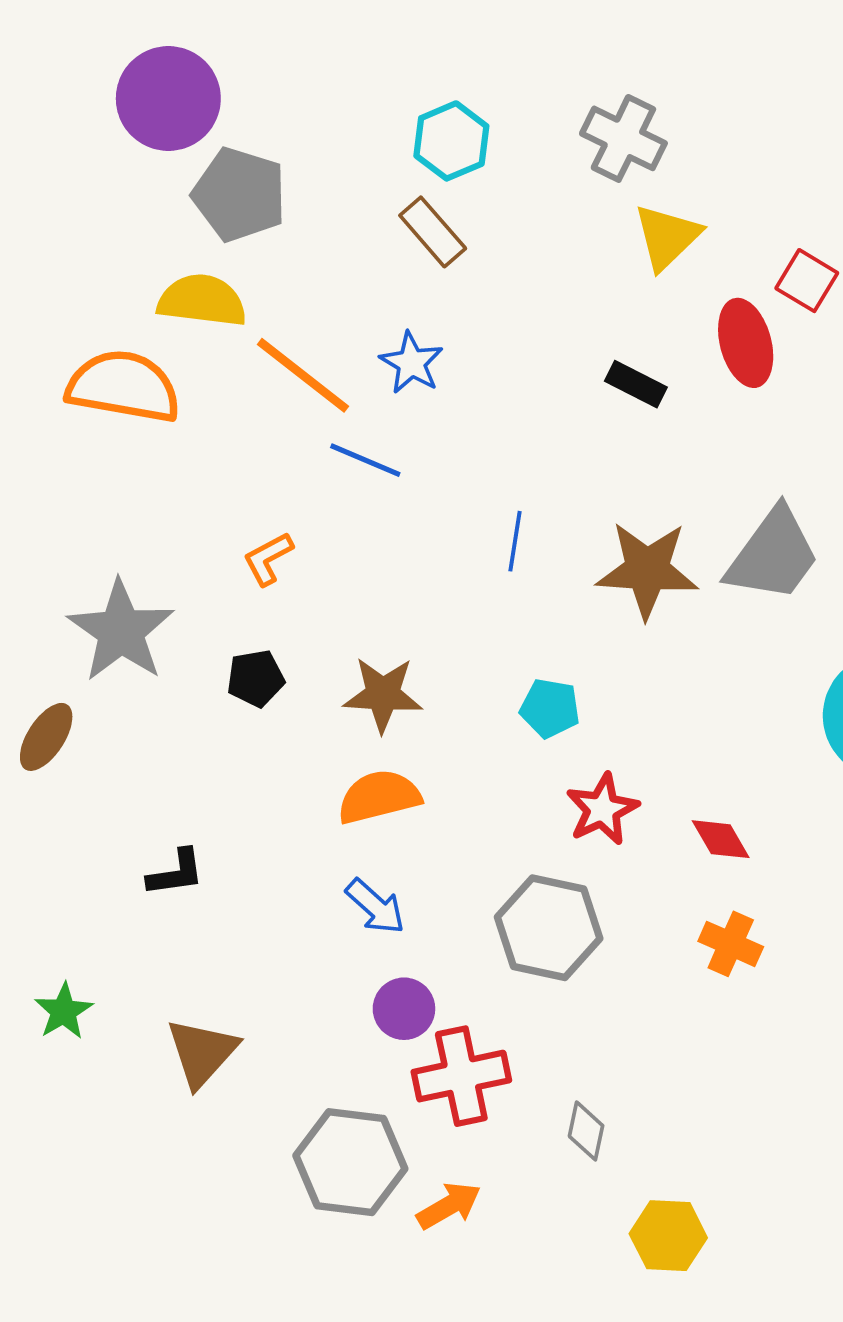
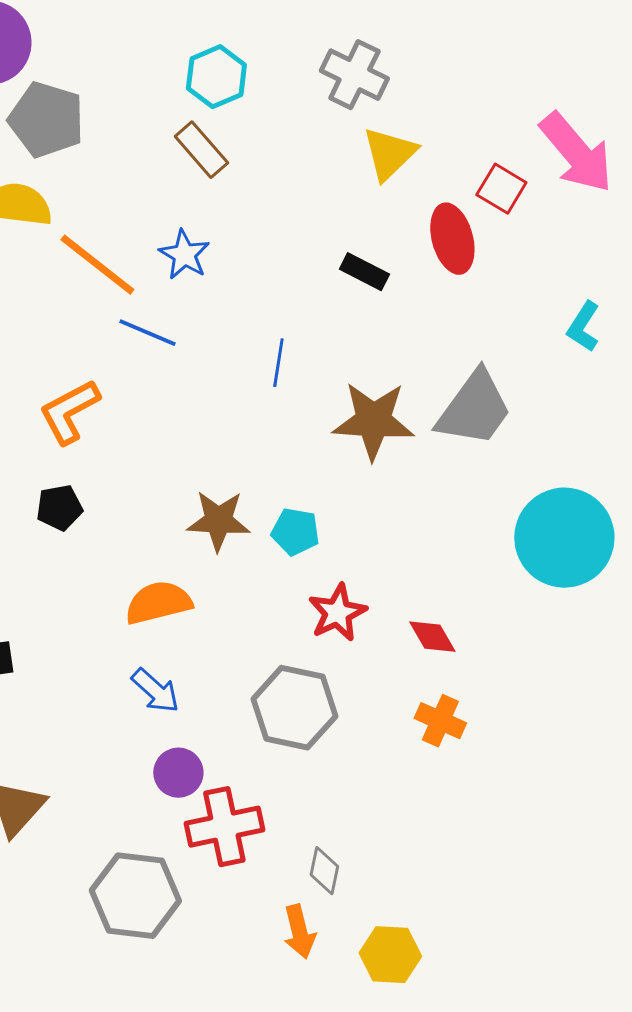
blue line: (515, 541) -> (278, 363), moved
orange L-shape: (268, 559) -> (69, 412), size x1.5
brown star: (383, 695) -> (218, 521), moved
orange arrow: (449, 1206) -> (299, 932), moved, turned 106

